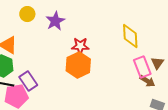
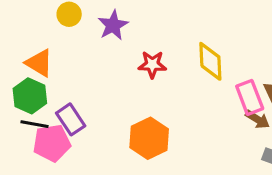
yellow diamond: (130, 36) -> (210, 61), moved
orange hexagon: (78, 65) -> (149, 138), moved

